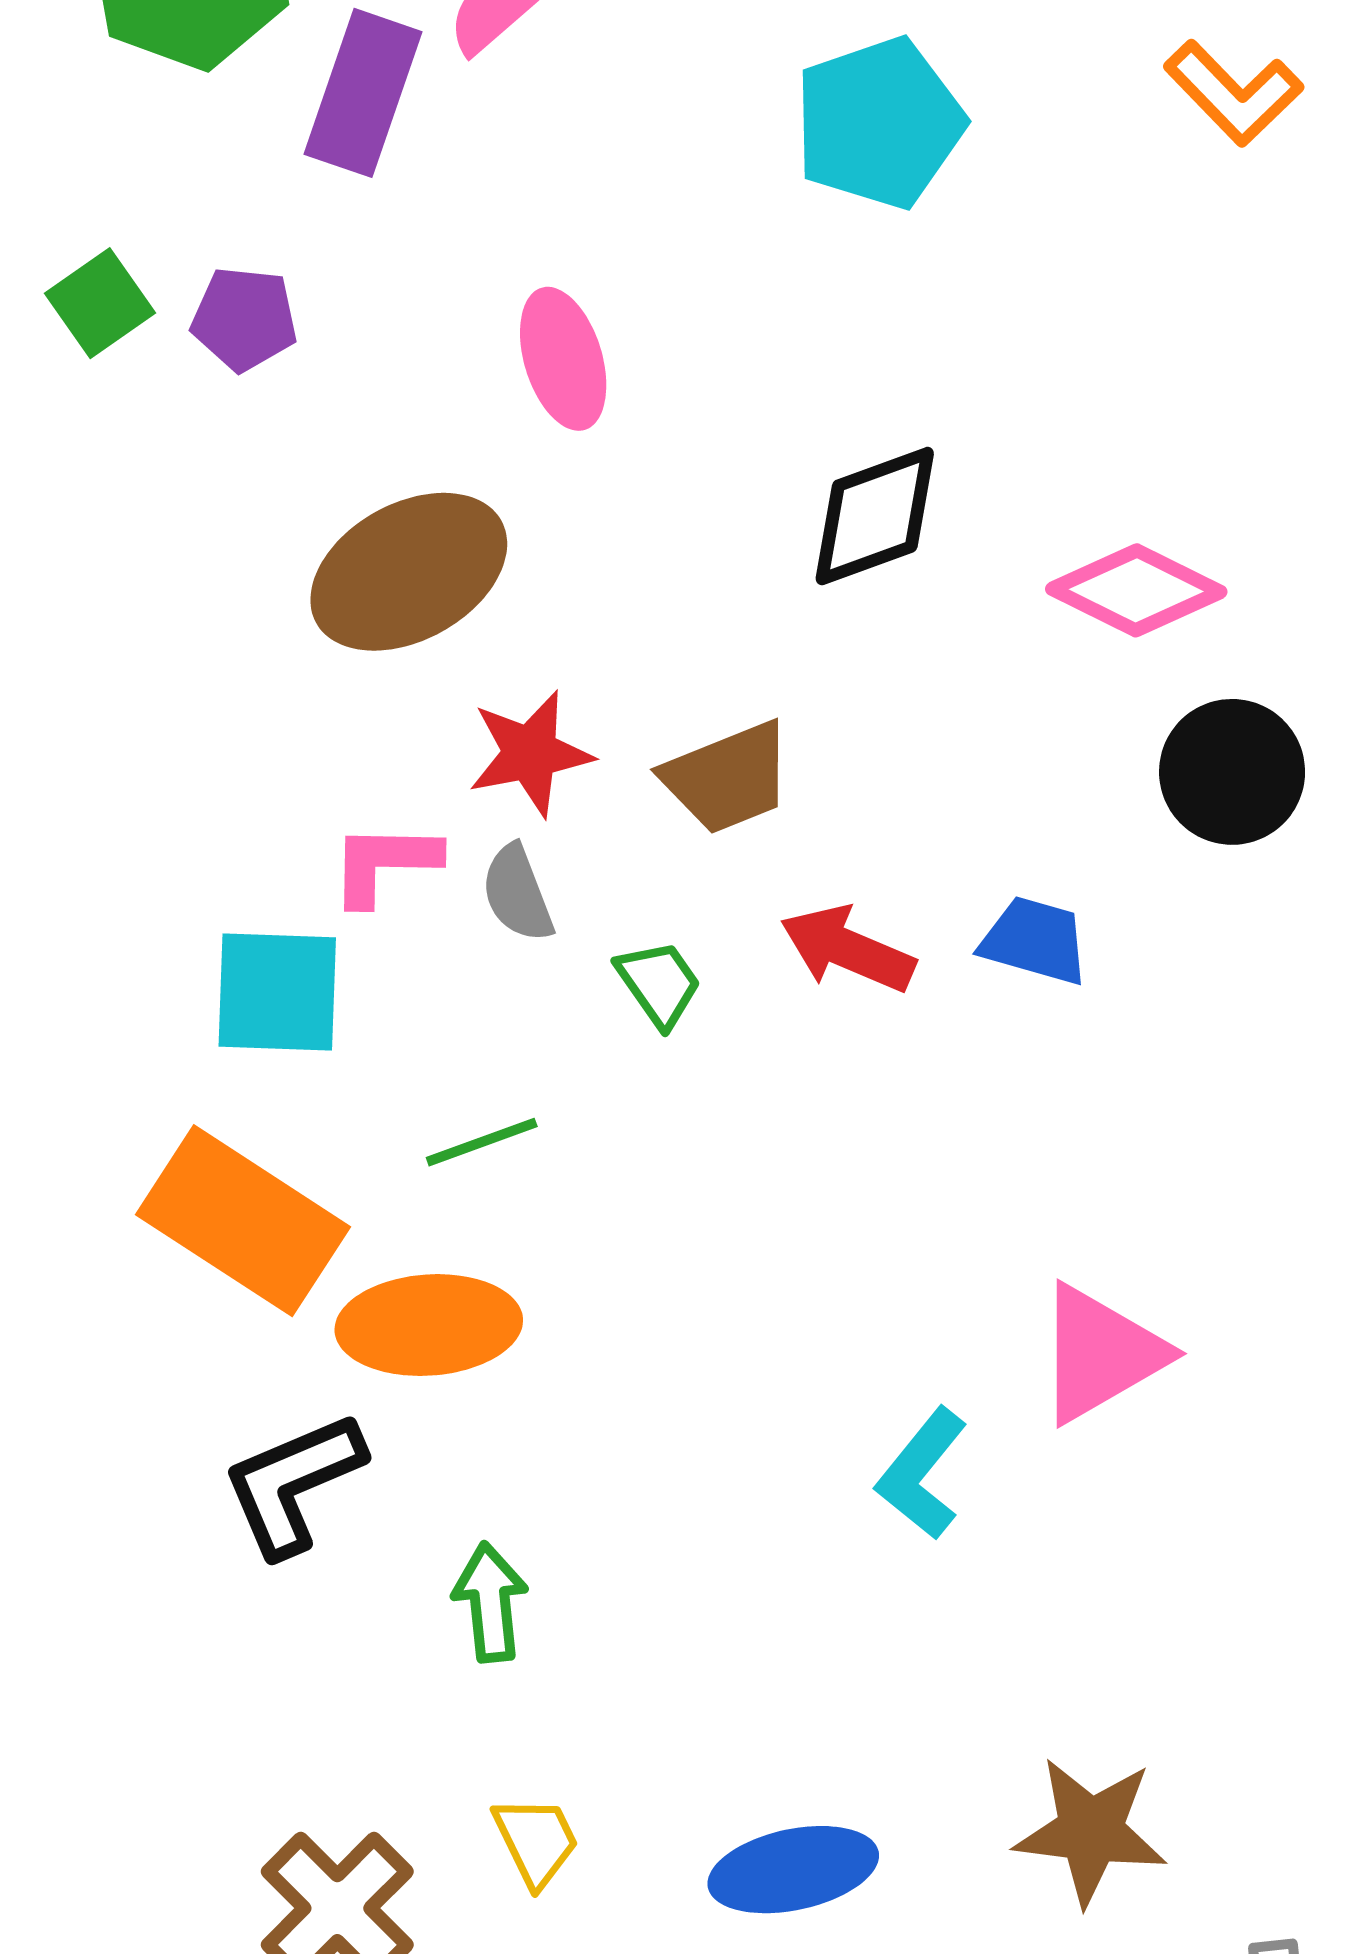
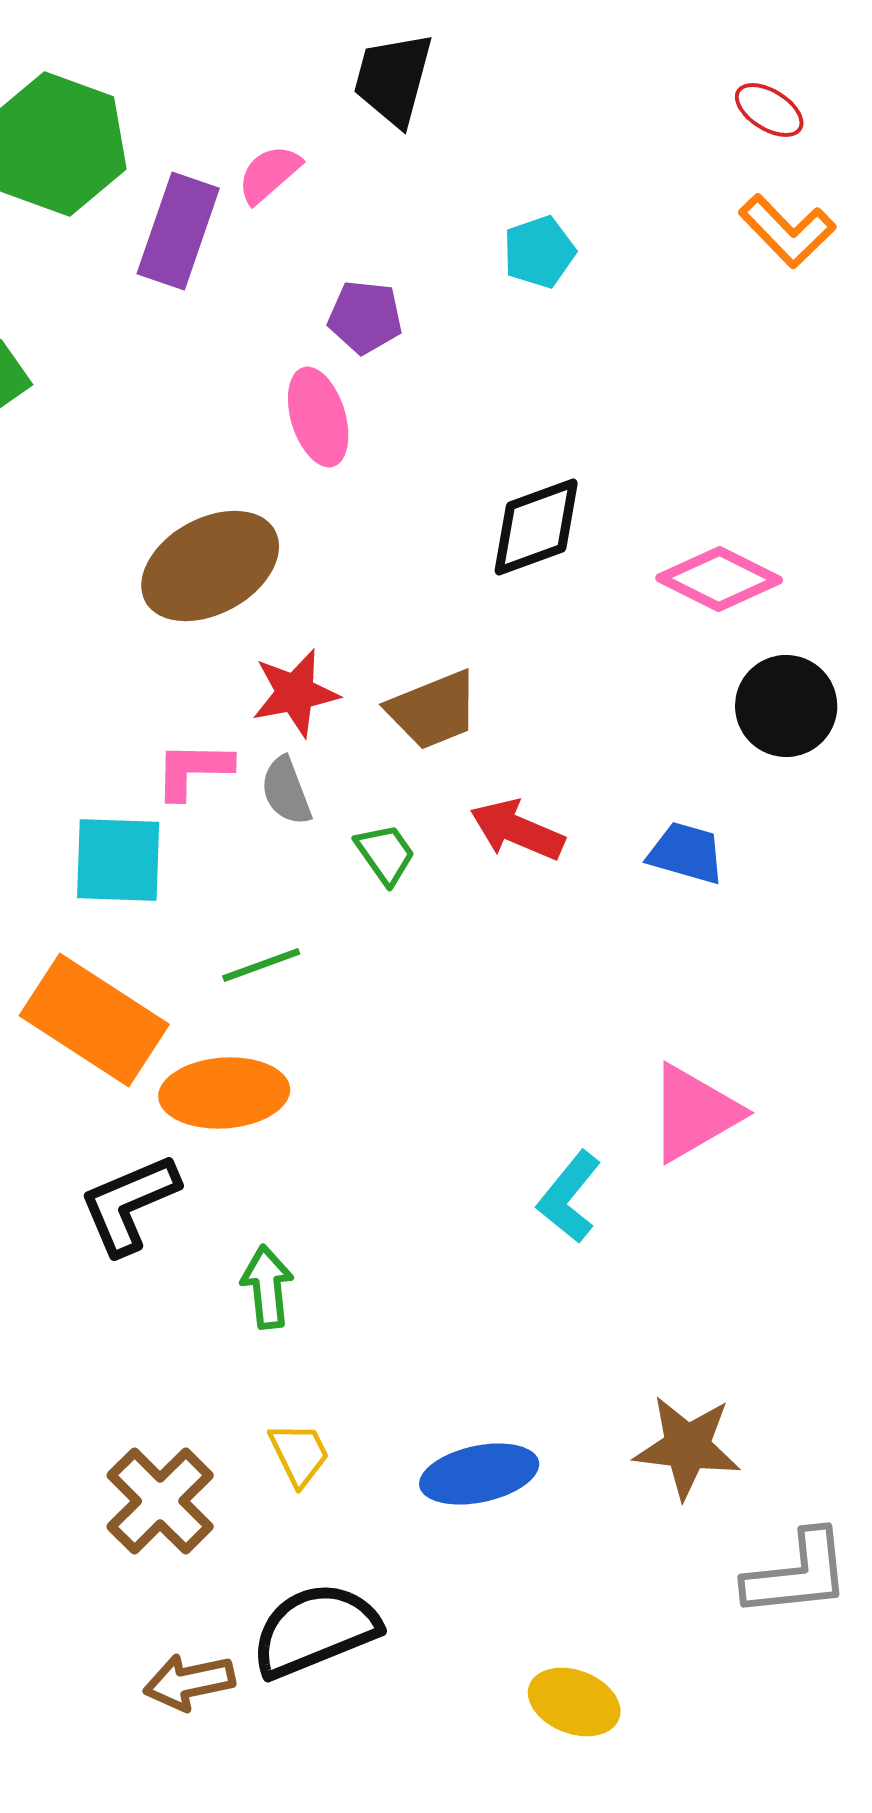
cyan pentagon: (879, 123) -> (539, 252), size x0.6
purple pentagon: (244, 319) -> (365, 317), moved
blue trapezoid: (1035, 941) -> (686, 853), moved

